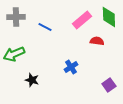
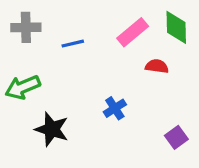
blue line: (45, 27) -> (73, 44), turned -40
black star: (32, 80) -> (52, 129), size x1.5

